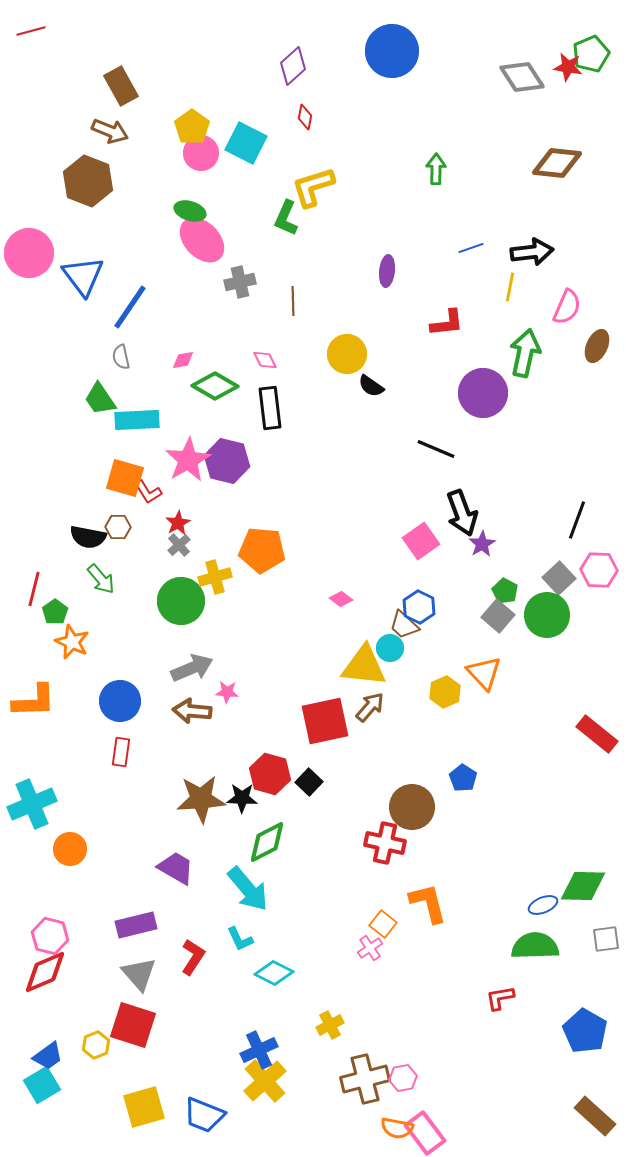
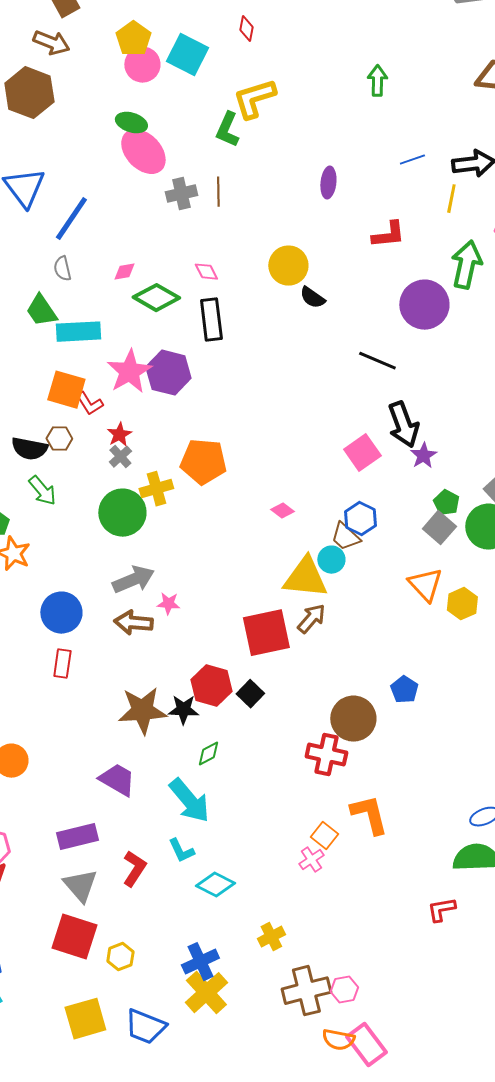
brown line: (293, 301) -> (218, 192), moved
yellow hexagon: (445, 692) -> (462, 604), moved
green diamond: (267, 842) -> (208, 754), size x0.6
yellow hexagon: (96, 1045) -> (120, 957), moved

